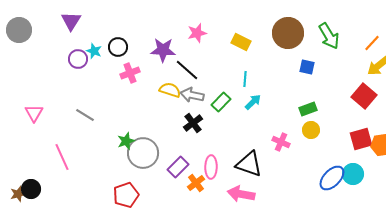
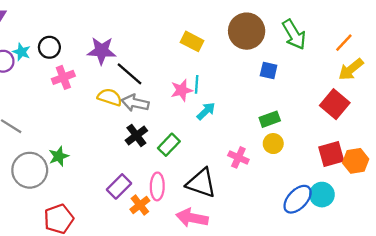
pink star: (197, 33) -> (182, 90), moved
green rectangle: (221, 102) -> (169, 145), moved
gray circle: (143, 153) -> (30, 170), moved

